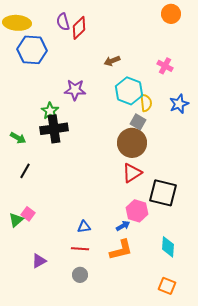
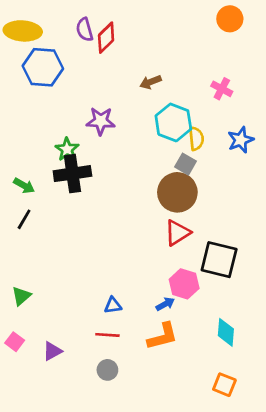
black line: (25, 171) -> (24, 219), moved
pink square: (28, 214) -> (15, 342), moved

